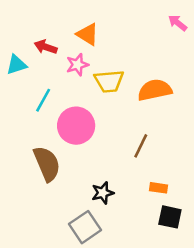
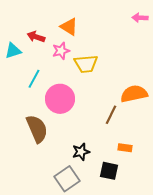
pink arrow: (178, 23) -> (140, 18), turned -35
orange semicircle: (155, 90) -> (134, 94), moved
black square: (170, 217) -> (109, 171), moved

